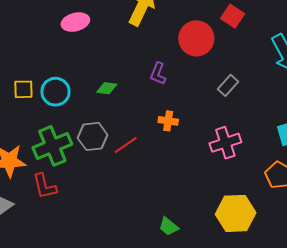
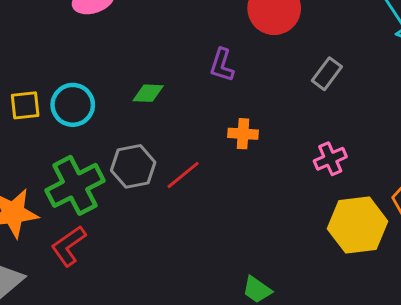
pink cross: (225, 143) -> (330, 159), size x0.7
red L-shape: (45, 186) -> (69, 246), turned 72
yellow hexagon: (236, 213) -> (358, 225), moved

